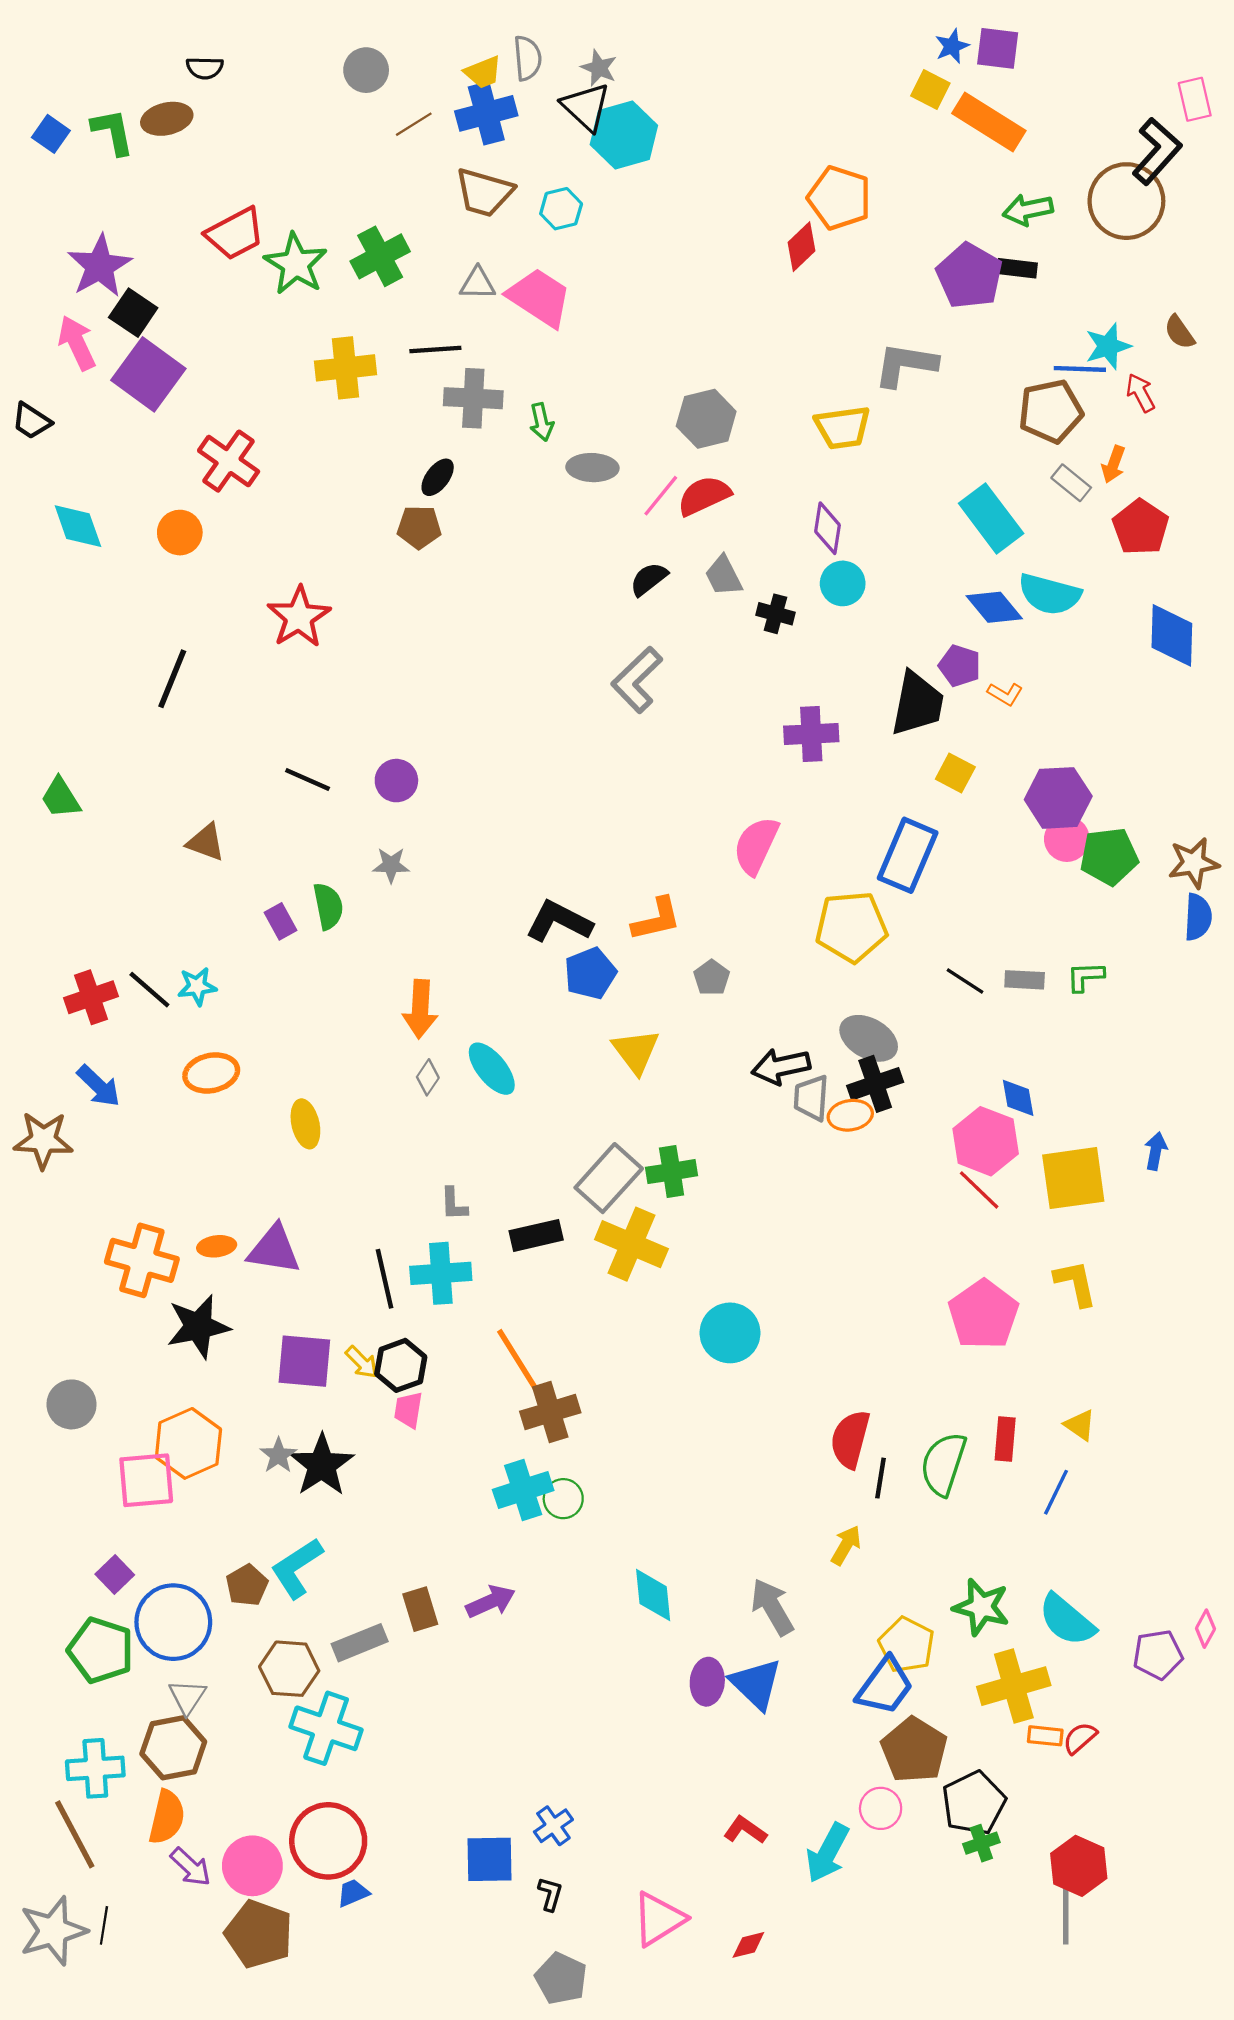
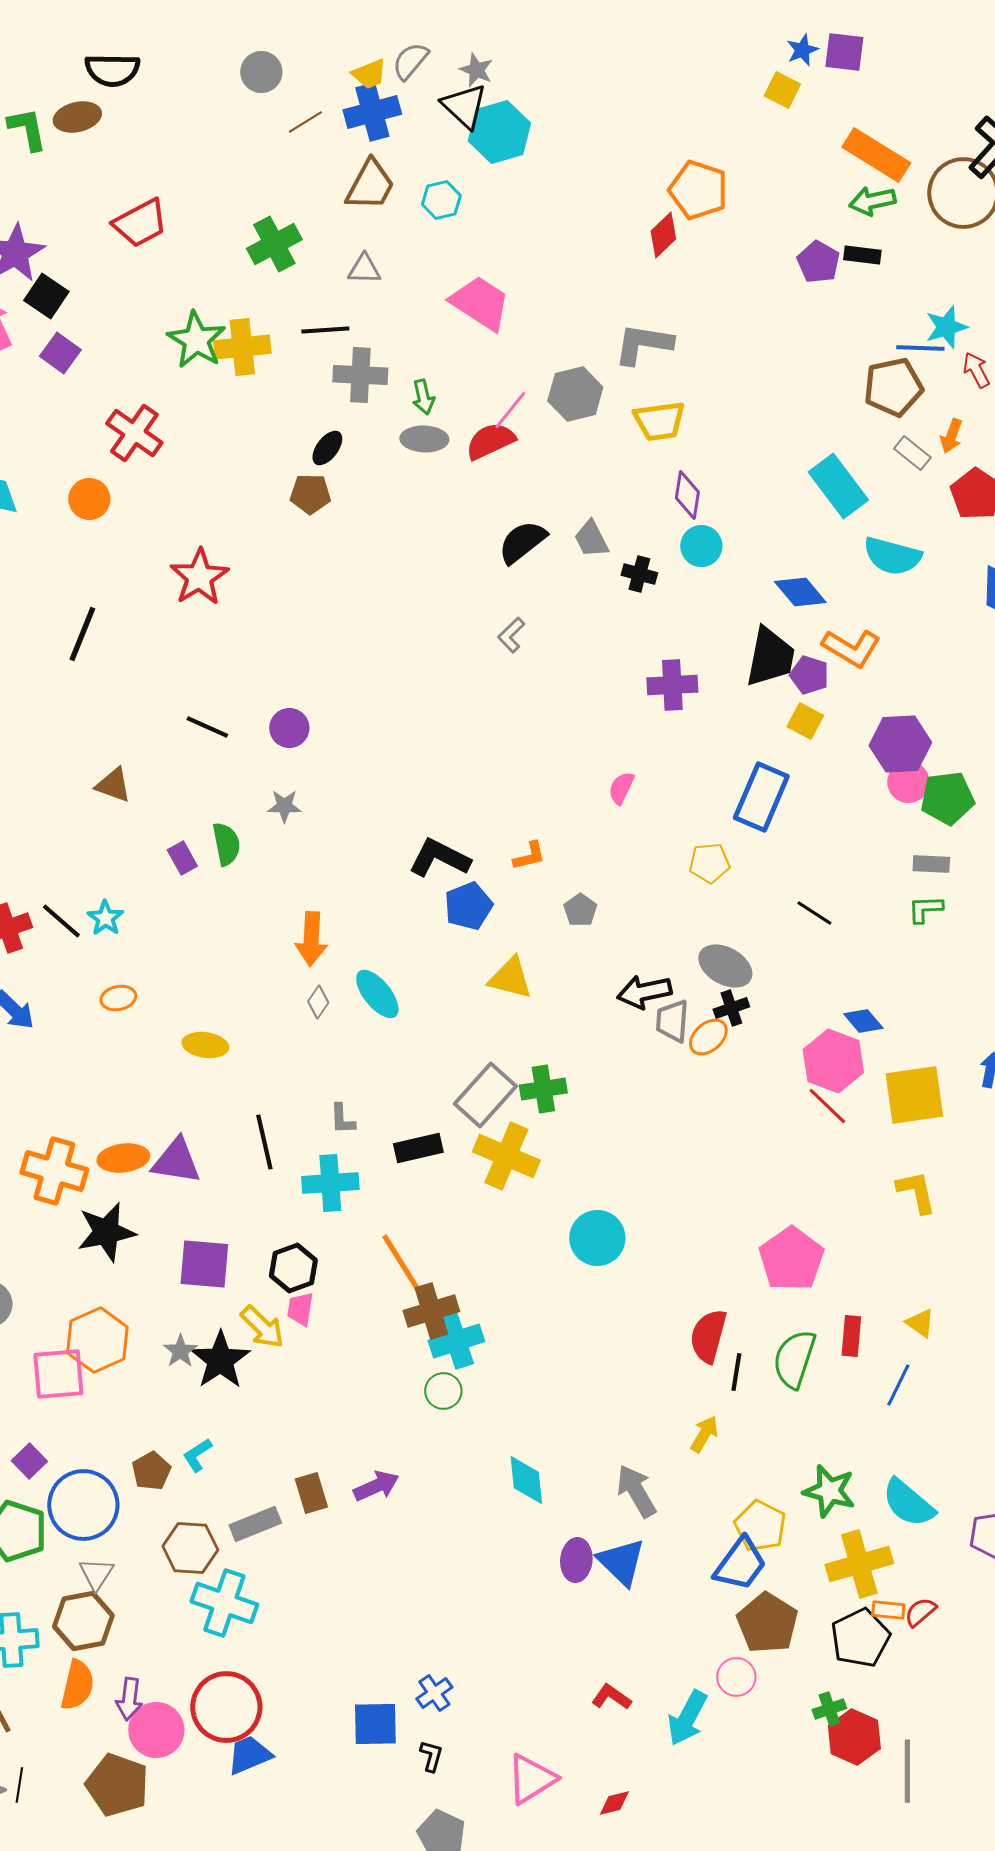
gray semicircle: (527, 58) -> (410, 61), turned -135
black semicircle: (205, 68) -> (112, 70), size x1.6
orange rectangle: (989, 122) -> (876, 155), moved
brown trapezoid: (484, 192) -> (370, 185), turned -78
green star: (296, 264) -> (196, 340), moved
purple pentagon: (969, 276) -> (818, 262), size x0.7
pink trapezoid: (539, 297) -> (480, 303), moved
gray L-shape: (905, 365) -> (643, 344), moved
purple square: (148, 374) -> (60, 353), size x0.6
yellow trapezoid: (843, 427) -> (659, 421), moved
gray ellipse: (592, 468) -> (424, 439), moved
pink line: (661, 496) -> (510, 410), moved
red semicircle: (704, 496) -> (490, 441), moved
black semicircle: (649, 579) -> (522, 542), size x1.4
blue diamond: (994, 607) -> (800, 592), moved
purple pentagon: (960, 666) -> (809, 675), moved
gray L-shape: (637, 680) -> (511, 635), size x0.6
orange L-shape: (1005, 694) -> (851, 648), size x1.8
pink semicircle: (756, 846) -> (621, 788), size x0.6
orange L-shape: (656, 919) -> (529, 856), size x0.7
yellow pentagon: (851, 927) -> (709, 863), size x0.6
gray rectangle: (1025, 980) -> (931, 864), moved
cyan star: (197, 986) -> (105, 918), turned -30
yellow triangle: (636, 1051) -> (510, 978), turned -39
orange ellipse: (211, 1073) -> (118, 998), size x0.7
black cross: (875, 1084) -> (731, 1008), size x0.7
blue diamond: (1018, 1098) -> (863, 1021), turned -30
orange ellipse: (850, 1115) -> (708, 1037), turned -33
yellow ellipse: (305, 1124) -> (205, 1045), turned -69
orange ellipse: (217, 1246) -> (123, 1158), size x1.4
black line: (385, 1279) -> (264, 1142), moved
pink pentagon: (983, 1315) -> (791, 1259), moved
yellow arrow: (362, 1362) -> (262, 1327), moved, size x1.4
cyan cross: (523, 1490) -> (456, 1341), moved
cyan L-shape: (297, 1568) -> (197, 1455), size x0.6
black pentagon: (974, 1803) -> (860, 1638), moved
red hexagon: (1079, 1866) -> (854, 1737), moved
purple arrow: (191, 1867) -> (129, 1699), moved, turned 54
blue trapezoid: (353, 1893) -> (249, 1755), size x1.5
brown pentagon: (259, 1934) -> (117, 1785), moved

